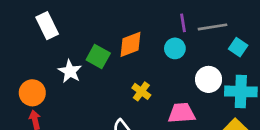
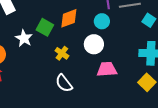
white circle: (209, 79) -> (94, 44), moved
yellow cross: (141, 91) -> (62, 53), moved

